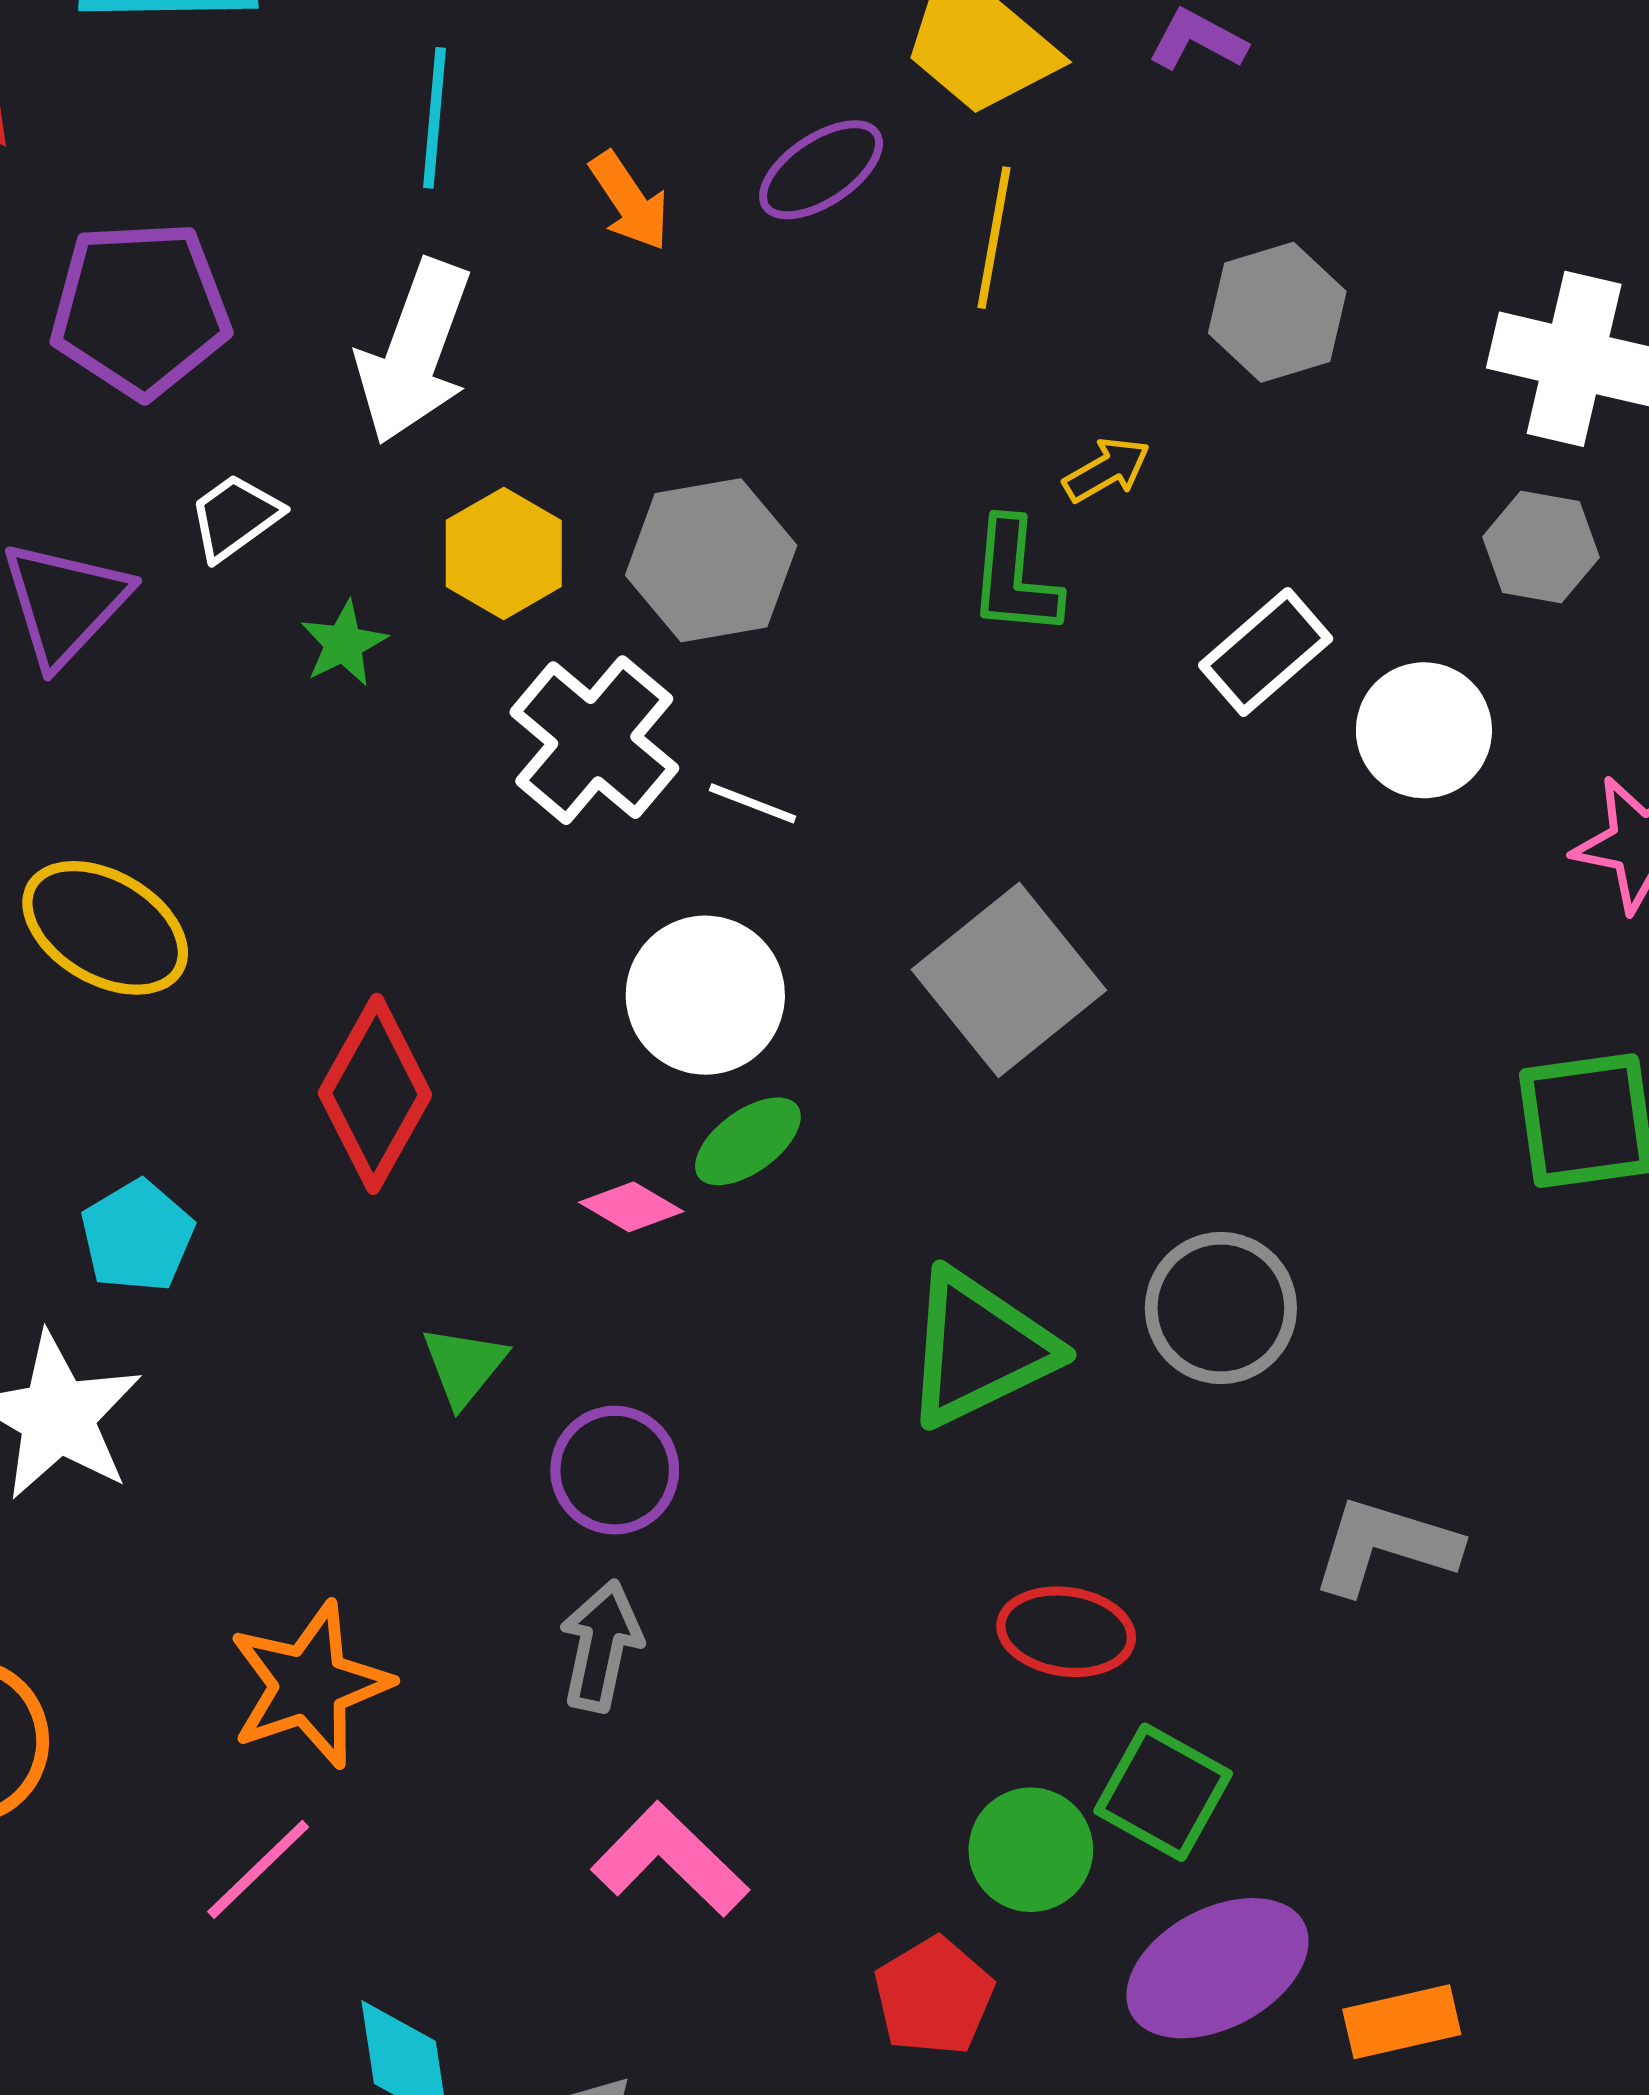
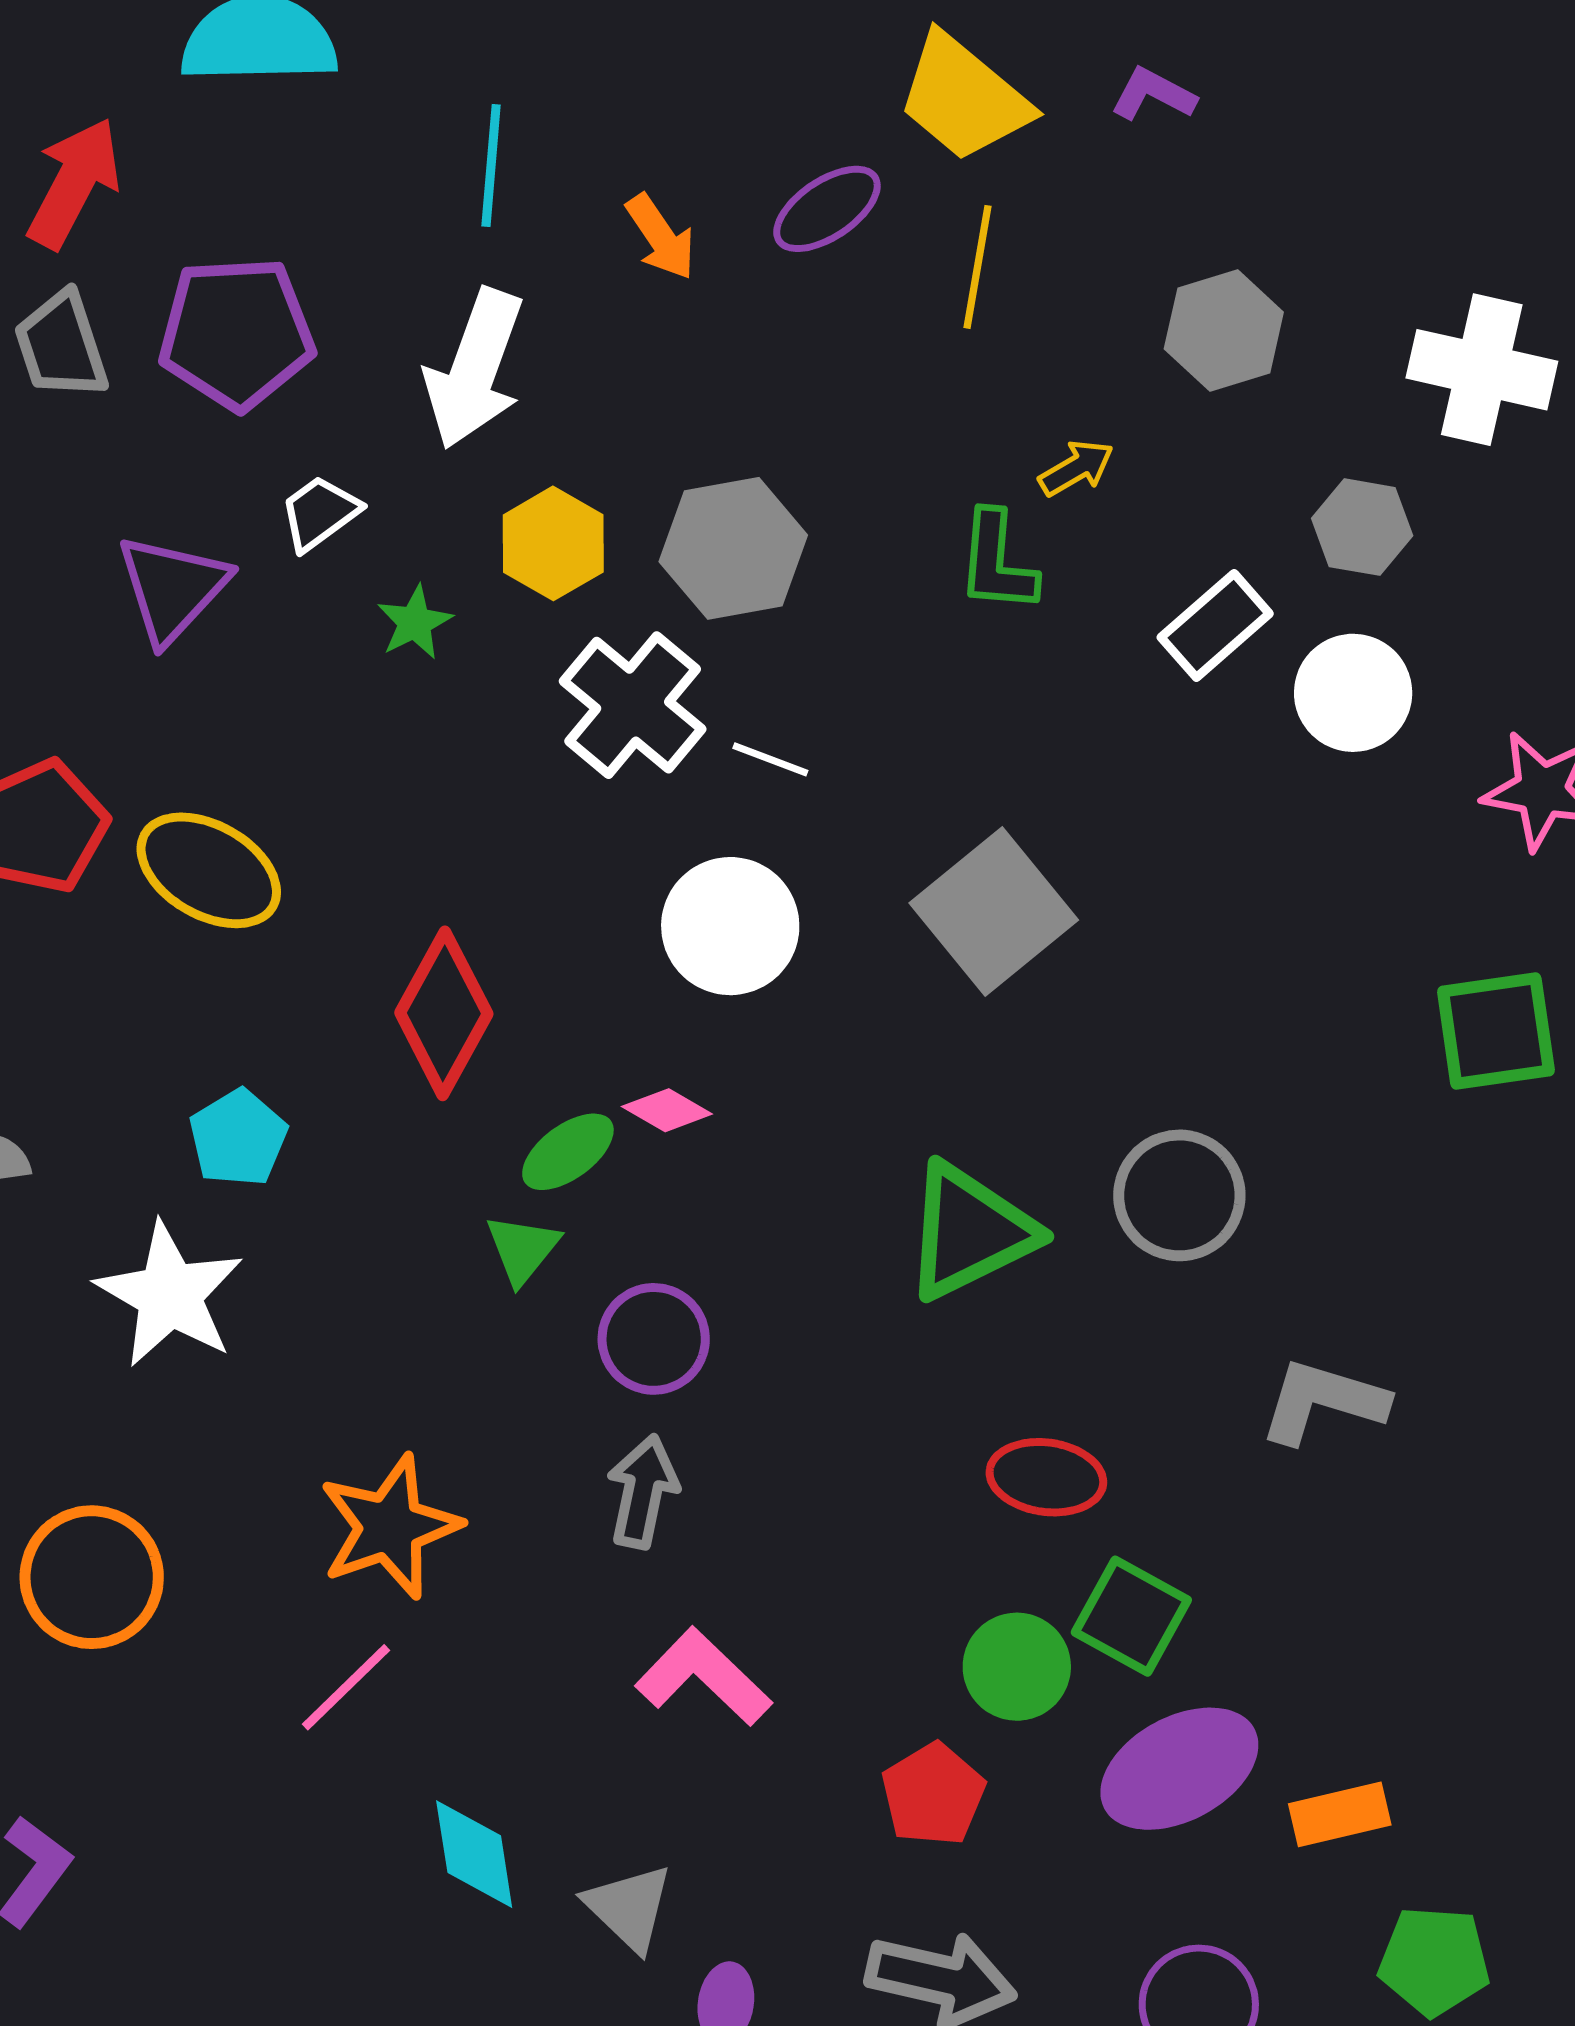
gray hexagon: (1541, 547) -> (1362, 527), moved
green ellipse: (748, 1141) -> (568, 1152), moved

